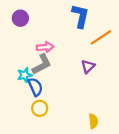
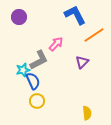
blue L-shape: (80, 16) -> (75, 15), turned -40
pink arrow: (45, 47) -> (56, 44), moved, turned -42

